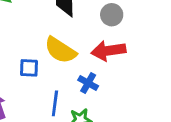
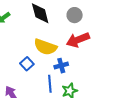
blue square: (29, 68) -> (27, 64), turned -32
blue cross: (88, 83) -> (61, 66), moved, turned -32

